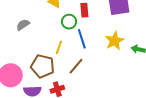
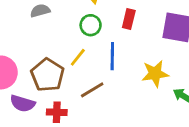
green circle: (69, 22) -> (91, 25), moved

